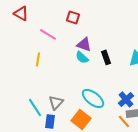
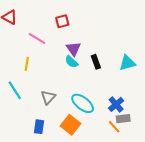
red square: (73, 17) -> (62, 21), turned -32
purple triangle: (84, 44) -> (73, 49), turned 35
gray triangle: (56, 102) -> (48, 97), moved
cyan line: (35, 107) -> (15, 90), moved

